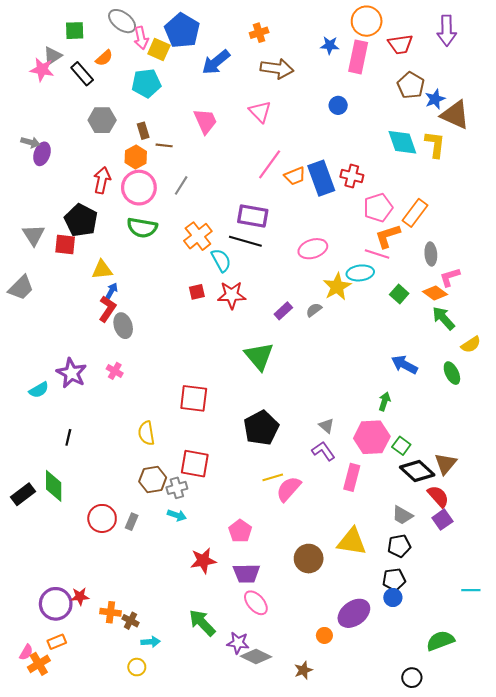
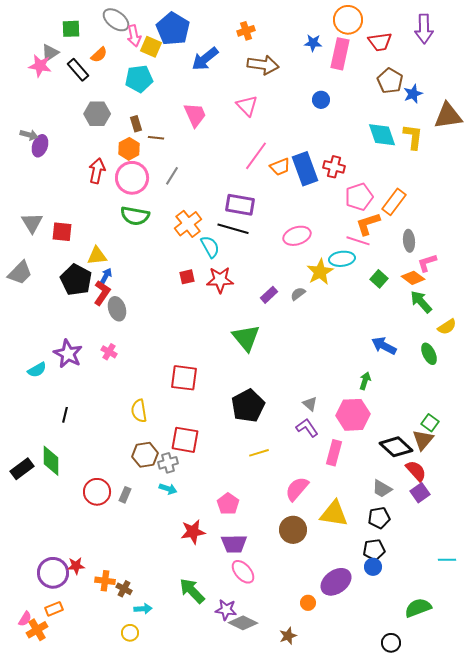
brown triangle: (455, 115) -> (448, 116), moved, turned -32
black pentagon: (81, 220) -> (76, 280), moved
green square: (401, 446) -> (430, 423), moved
pink semicircle: (289, 489) -> (297, 489), moved

